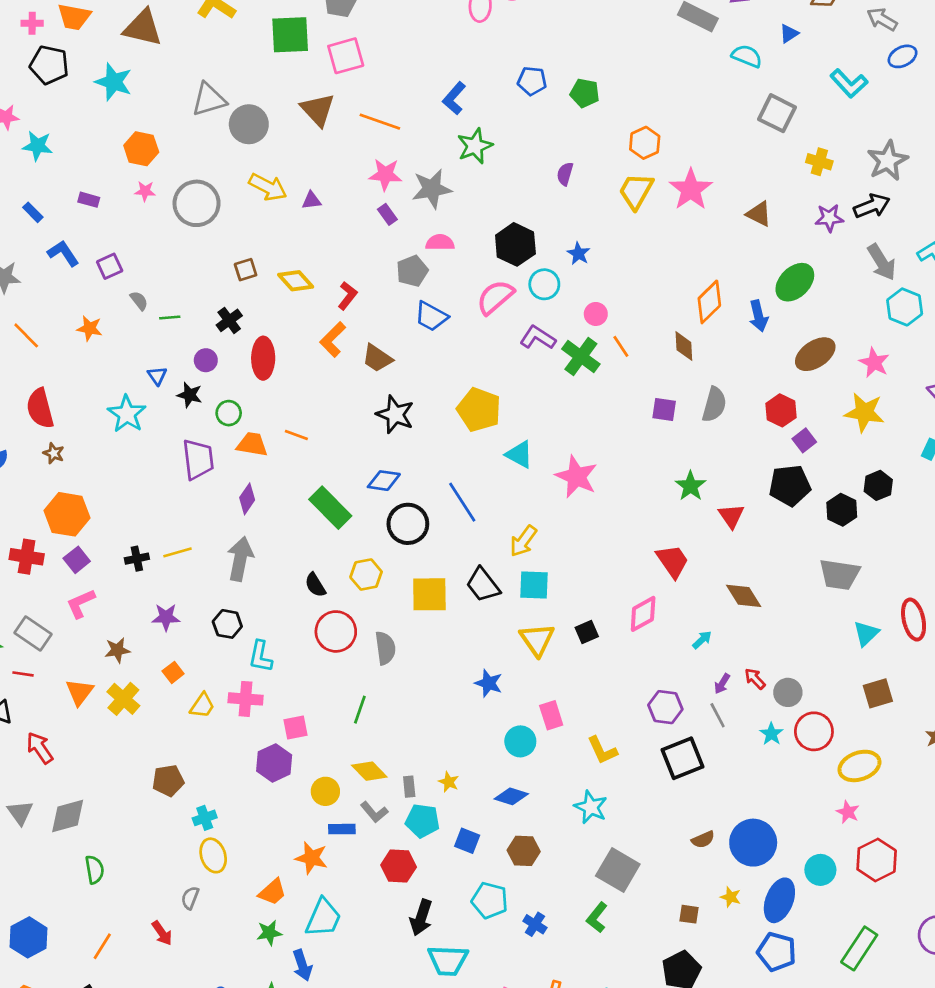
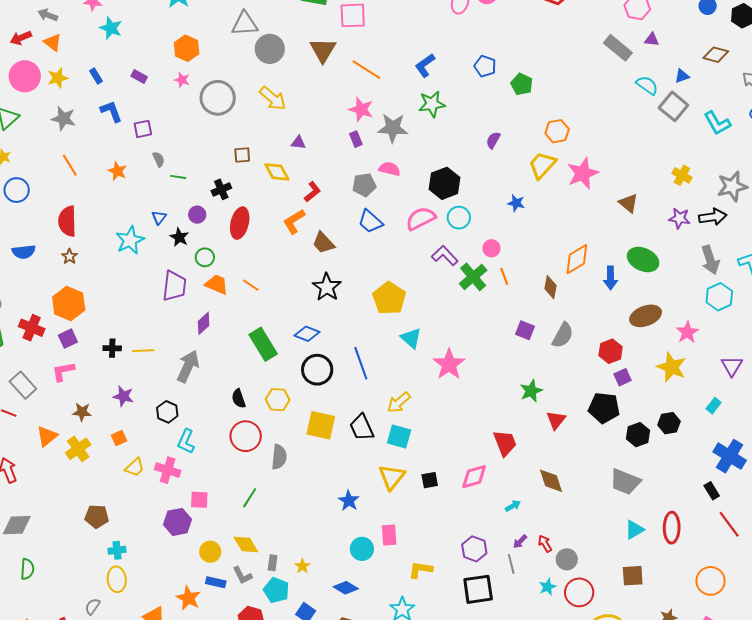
gray square: (777, 113) -> (673, 106), moved
purple triangle: (311, 201) -> (298, 142), moved
blue star: (579, 254) -> (516, 203), moved, turned -30
green ellipse: (795, 282) -> (643, 259), turned 56
yellow L-shape: (602, 750) -> (420, 570), turned 110

